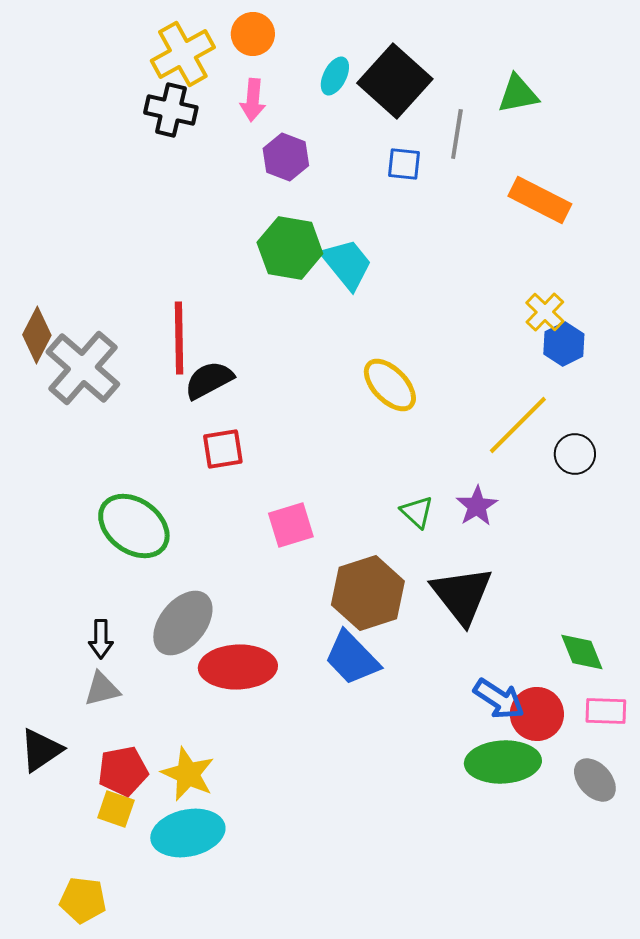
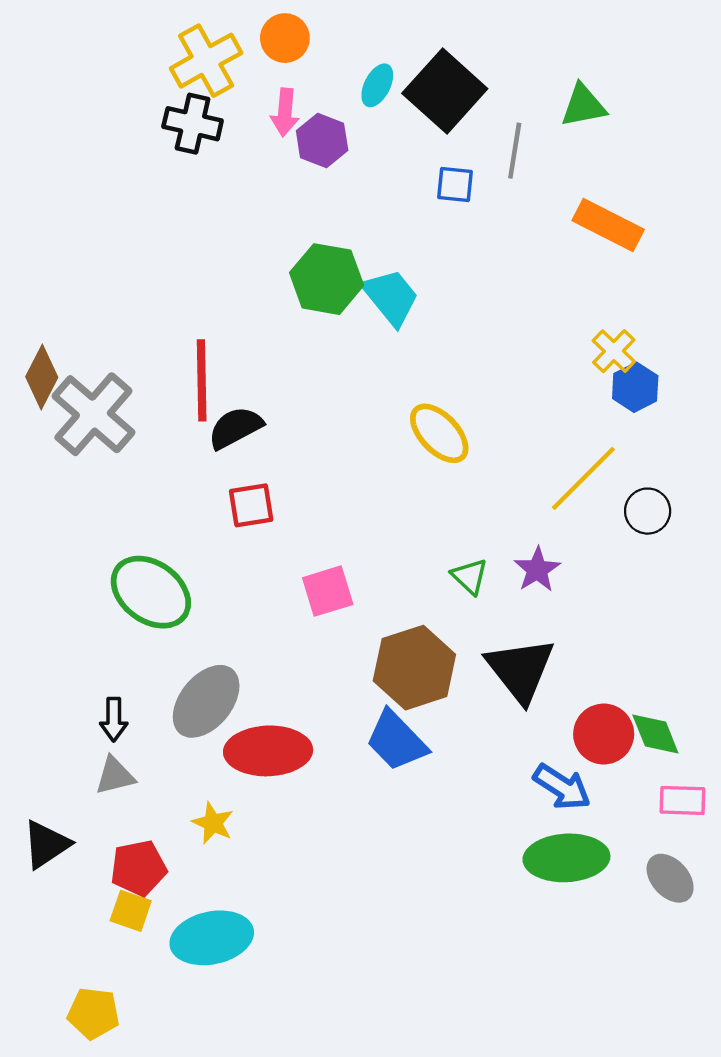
purple hexagon: (286, 157) -> (322, 141), moved
red circle: (537, 714) -> (604, 734), moved
yellow star: (188, 774) -> (213, 823), moved, size x0.7

